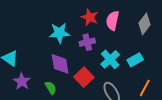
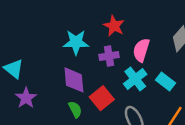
pink semicircle: (113, 20) -> (141, 50), moved
cyan rectangle: (135, 60) -> (166, 82), turned 63
green semicircle: (51, 88) -> (75, 109), moved

